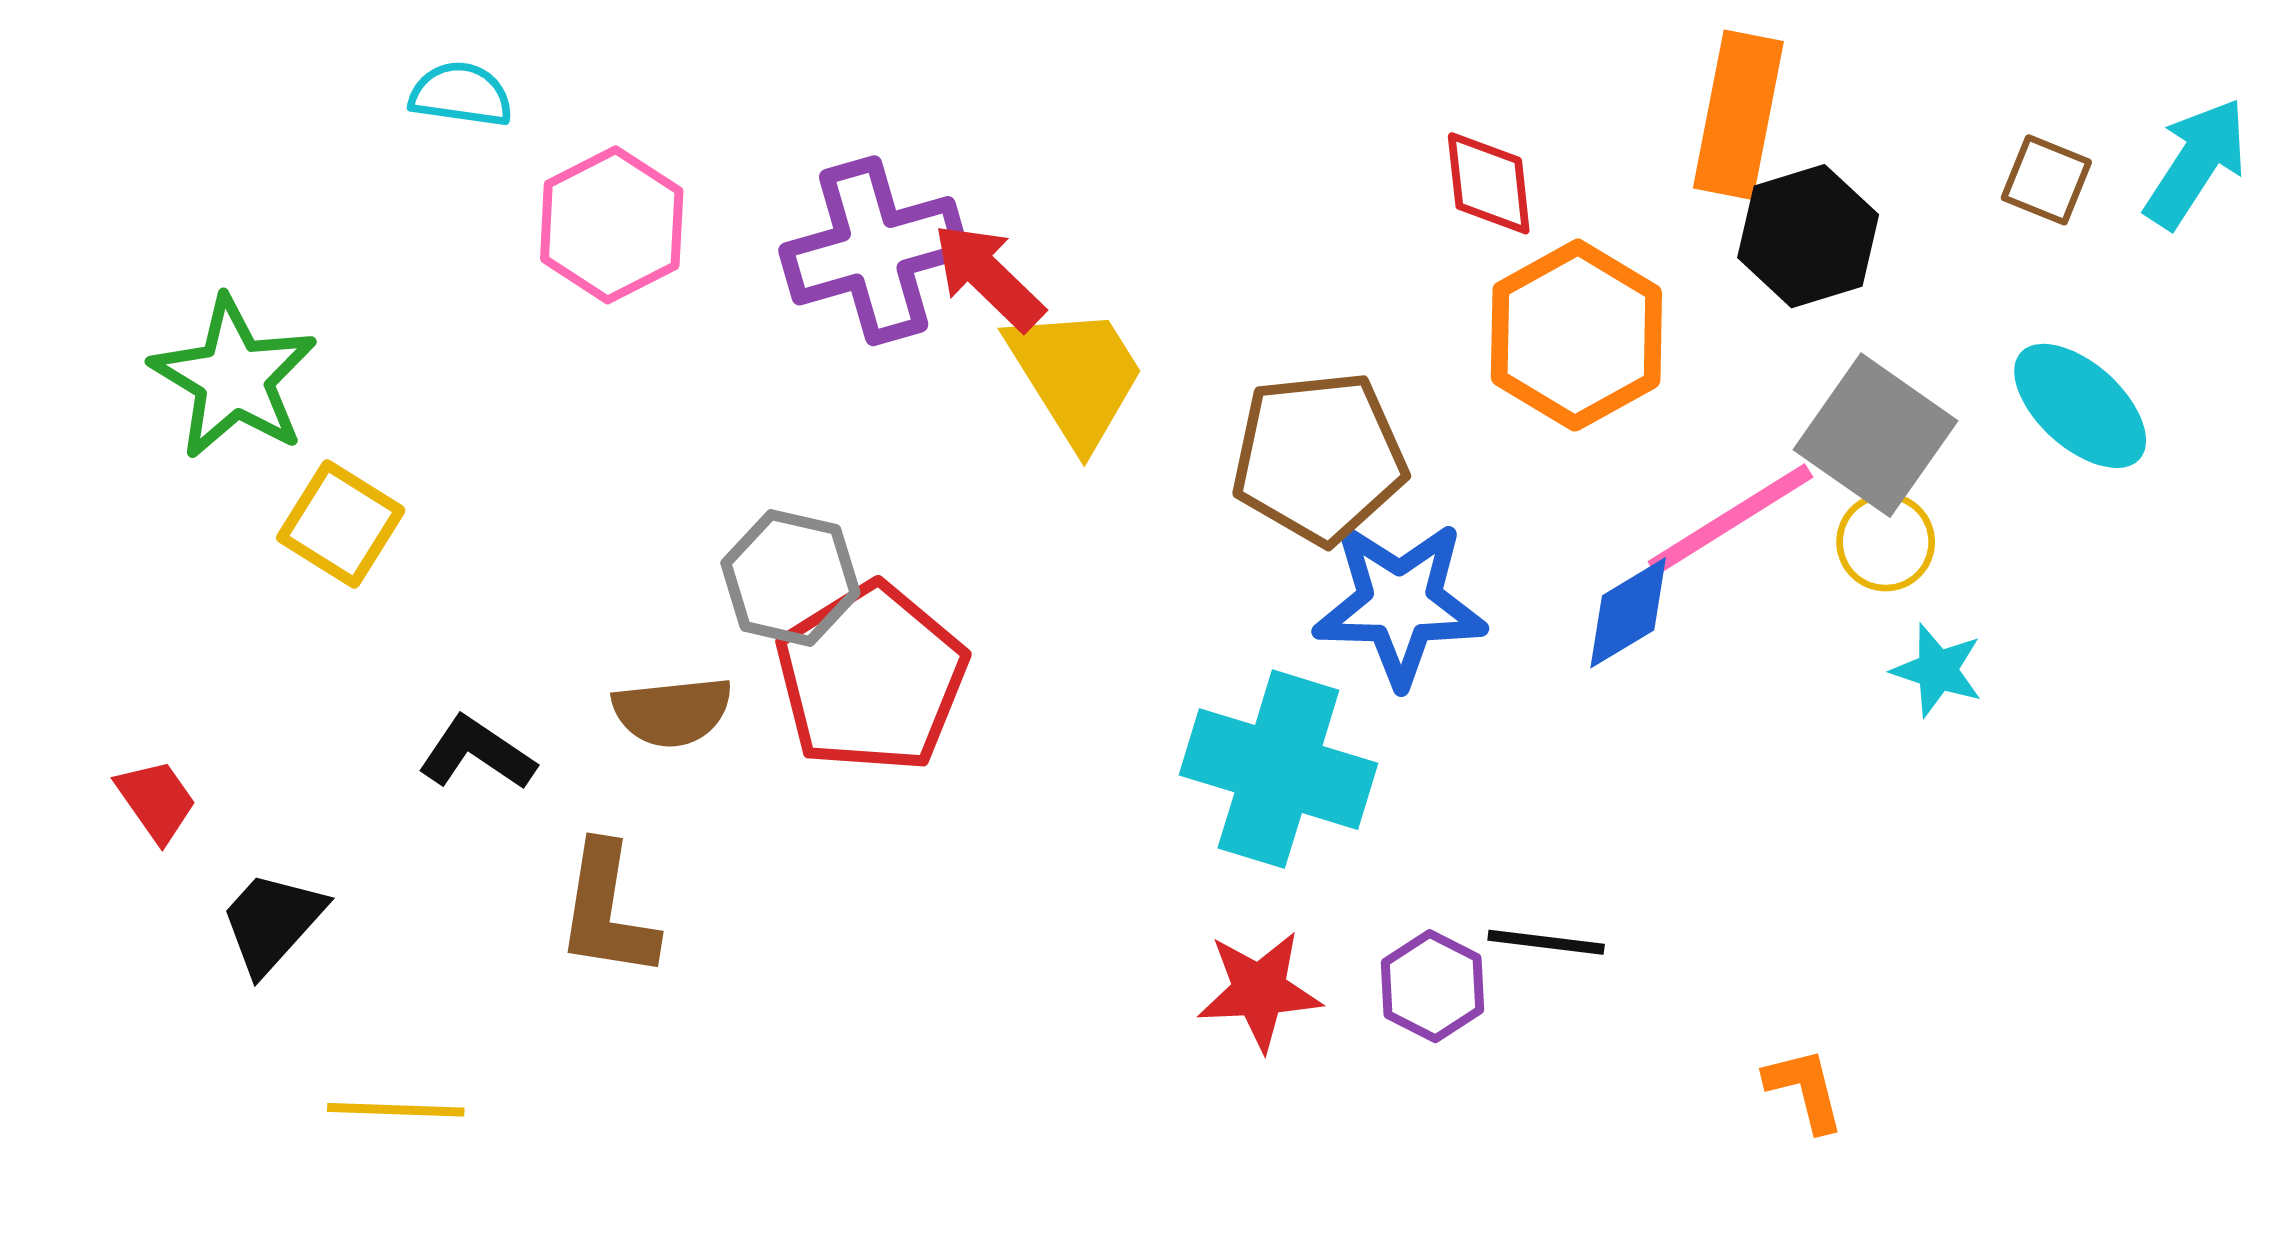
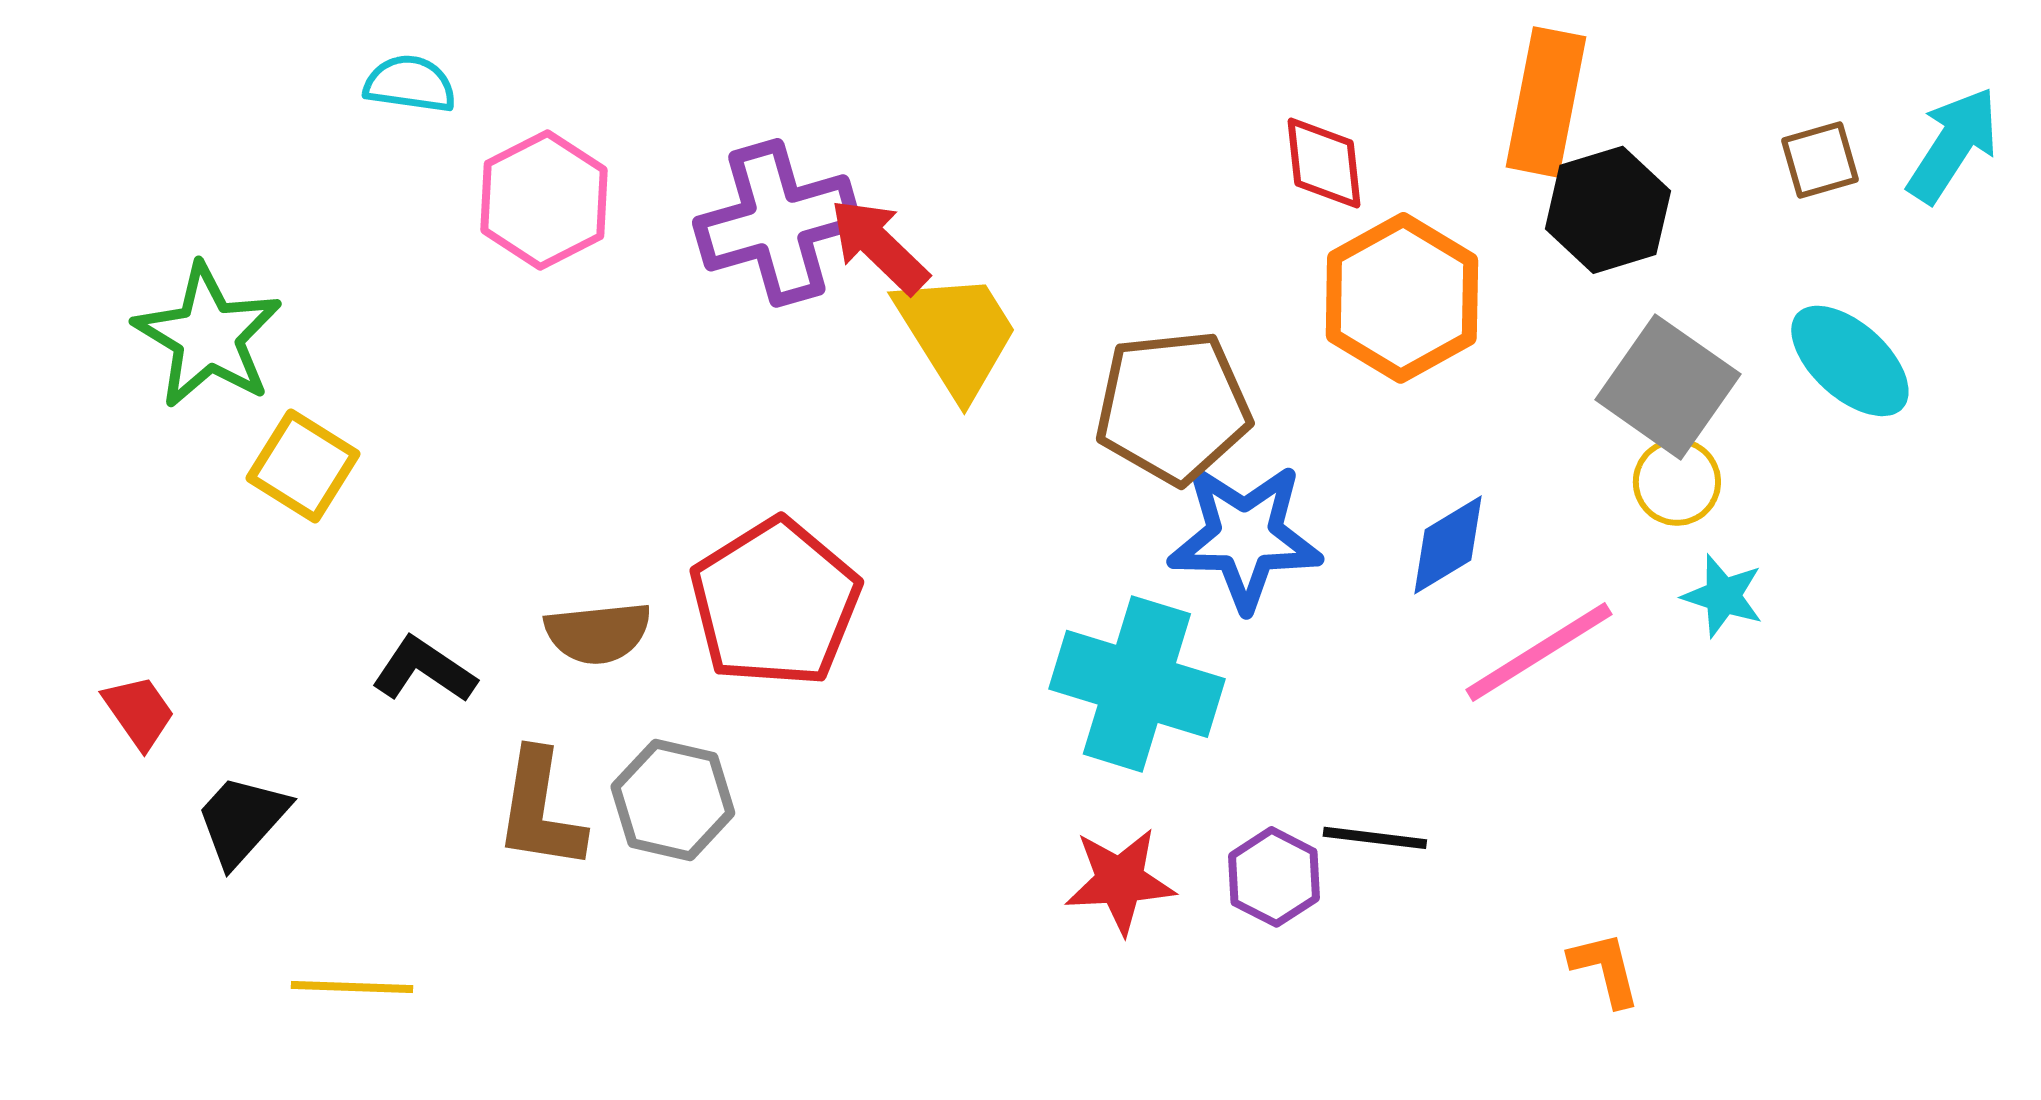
brown square: (2046, 180) -> (1820, 160), turned -38
pink line: (1730, 519) -> (1539, 652), moved
gray hexagon: (790, 578) -> (673, 800), moved

